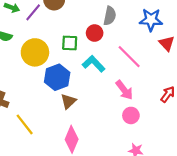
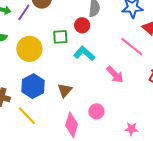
pink line: (129, 57) -> (132, 47), moved
blue hexagon: (57, 77) -> (33, 86), moved
pink circle: (131, 115) -> (96, 111), moved

